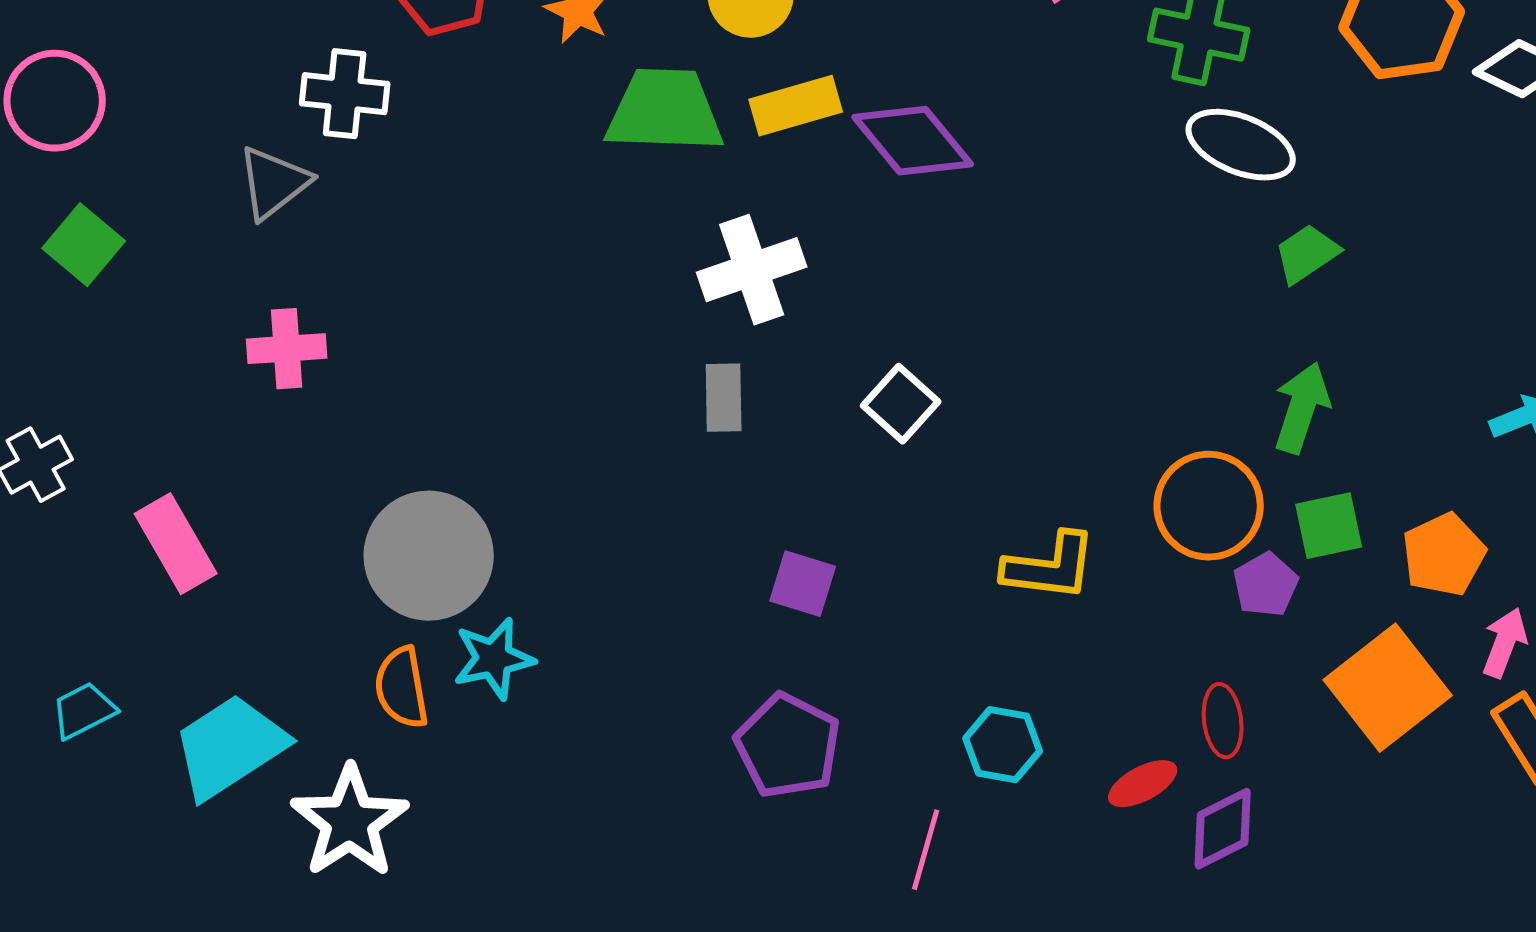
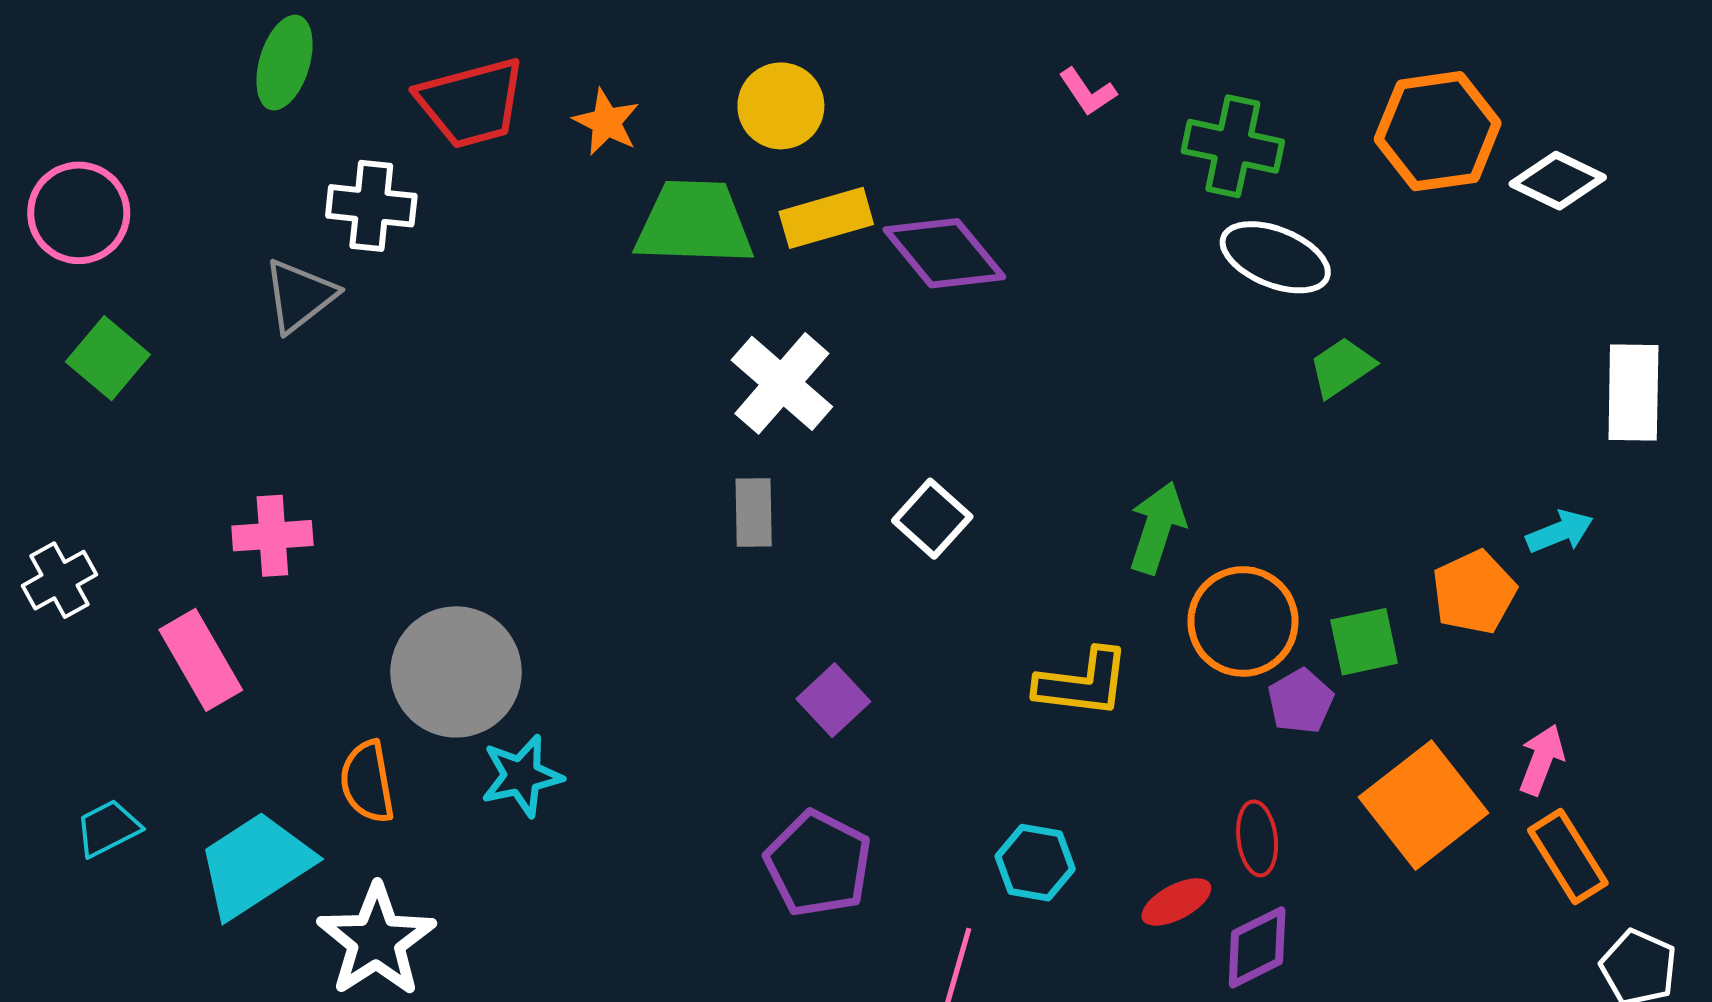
white cross: (752, 270) -> (782, 383), turned -30
pink cross: (287, 349) -> (272, 536), moved
green arrow: (1302, 408) -> (1157, 528), moved
orange pentagon: (1444, 555) -> (1474, 592), moved
purple square: (803, 584) -> (833, 700), turned 30
orange semicircle: (402, 688) -> (367, 782), moved

